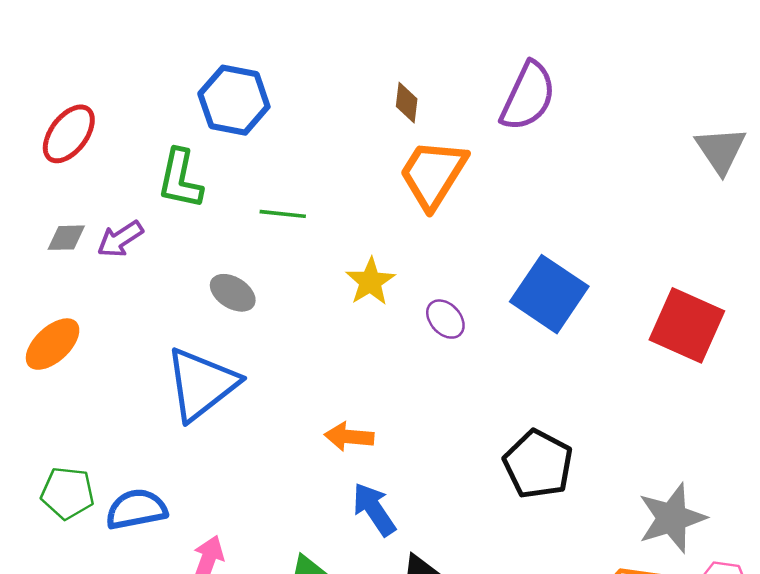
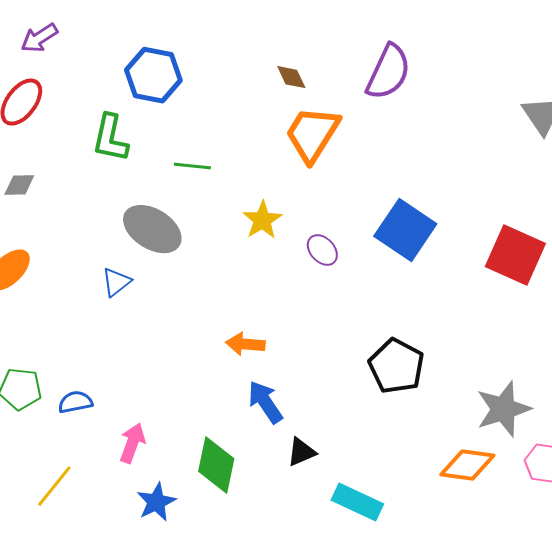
brown diamond: (407, 103) -> (291, 77), turned -32
purple arrow: (120, 239) -> (39, 38), moved
gray ellipse: (233, 293) -> (152, 229), size x1.6
blue triangle: (201, 384) -> (116, 282), moved, size x0.5
blue semicircle: (136, 509) -> (75, 402), size x0.7

